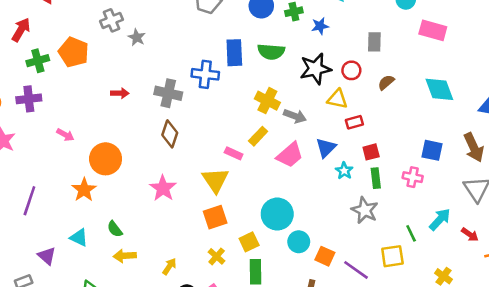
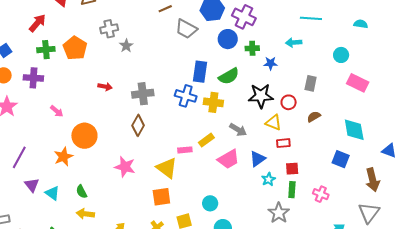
green semicircle: (271, 52) -> (229, 76), turned -45
blue cross: (205, 74) -> (186, 96), moved
gray cross: (168, 93) -> (143, 94), turned -30
yellow cross: (267, 101) -> (213, 102), moved, turned -30
blue square: (432, 150) -> (341, 159), moved
pink rectangle: (234, 153) -> (185, 150), turned -40
yellow triangle: (215, 180) -> (167, 168), turned -30
pink star: (163, 188) -> (125, 167), turned -30
cyan circle: (277, 214) -> (210, 203), size x0.6
purple triangle: (47, 256) -> (32, 185), moved

